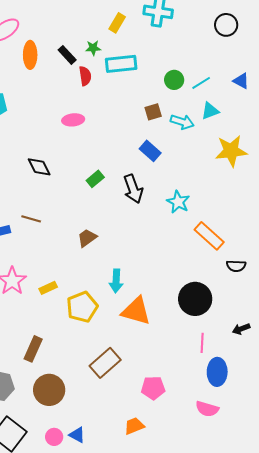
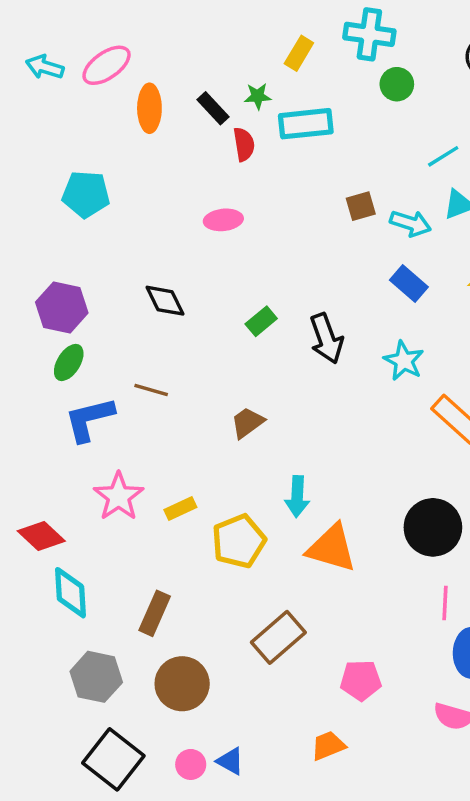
green circle: (174, 80) -> (397, 84), moved
blue rectangle: (150, 151) -> (409, 283), moved

